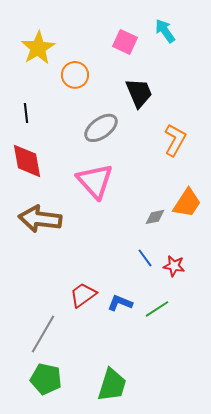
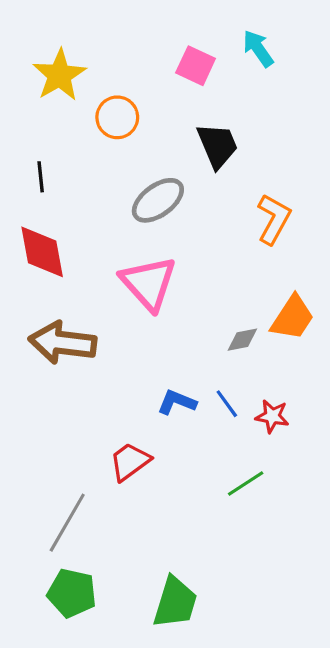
blue L-shape: (120, 303) -> (177, 402), moved

